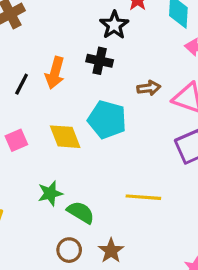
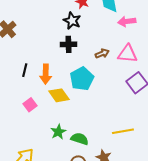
orange arrow: (55, 73) -> (46, 74), moved
cyan pentagon: (107, 120) -> (82, 79), turned -30
yellow line: (143, 197) -> (123, 131), moved

